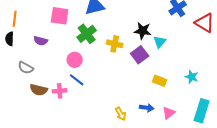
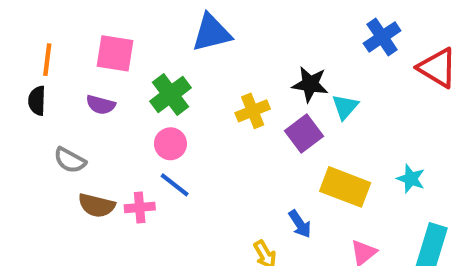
pink square: (60, 16) -> (115, 53), moved
green cross: (87, 34) -> (170, 94), moved
yellow cross: (115, 44) -> (253, 111), turned -35
yellow rectangle: (160, 81) -> (345, 187), size x1.6
blue arrow: (147, 108) -> (300, 224), moved, turned 48

